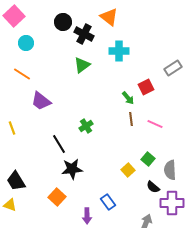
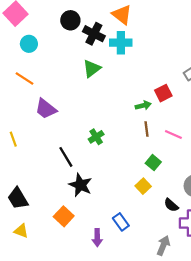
cyan cross: (119, 51) -> (121, 43), moved
green arrow: (128, 98) -> (143, 105), turned -64
green square: (148, 159) -> (153, 163), moved
black star: (72, 169) -> (80, 185), turned 30
yellow triangle: (10, 205) -> (21, 231), moved

